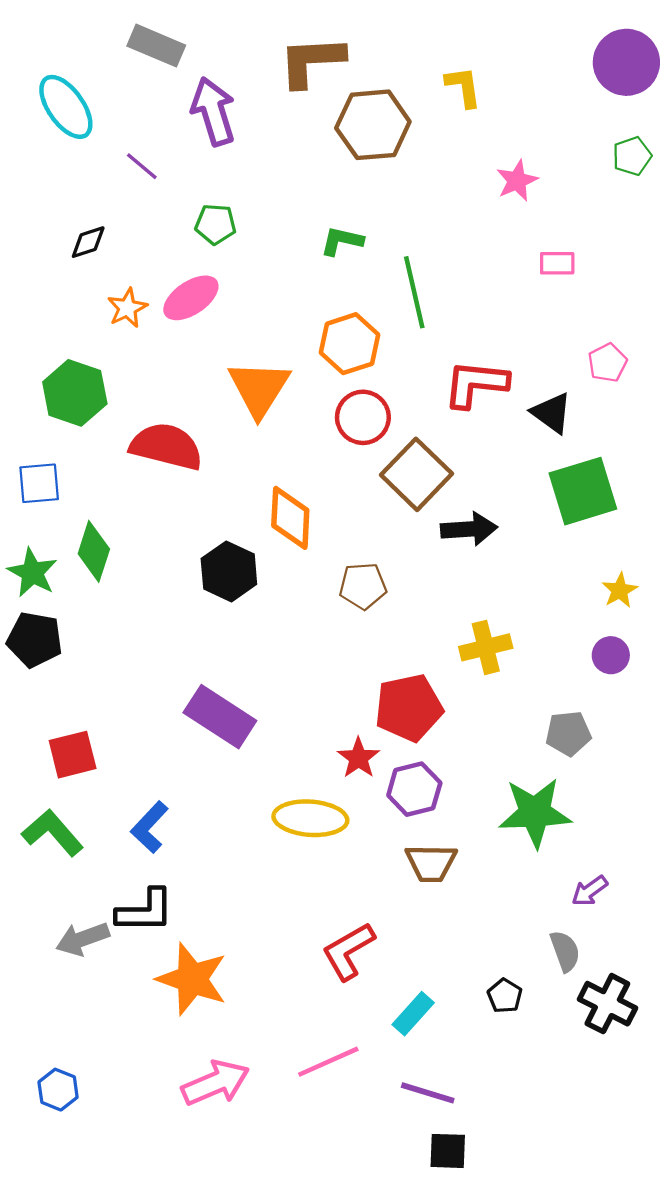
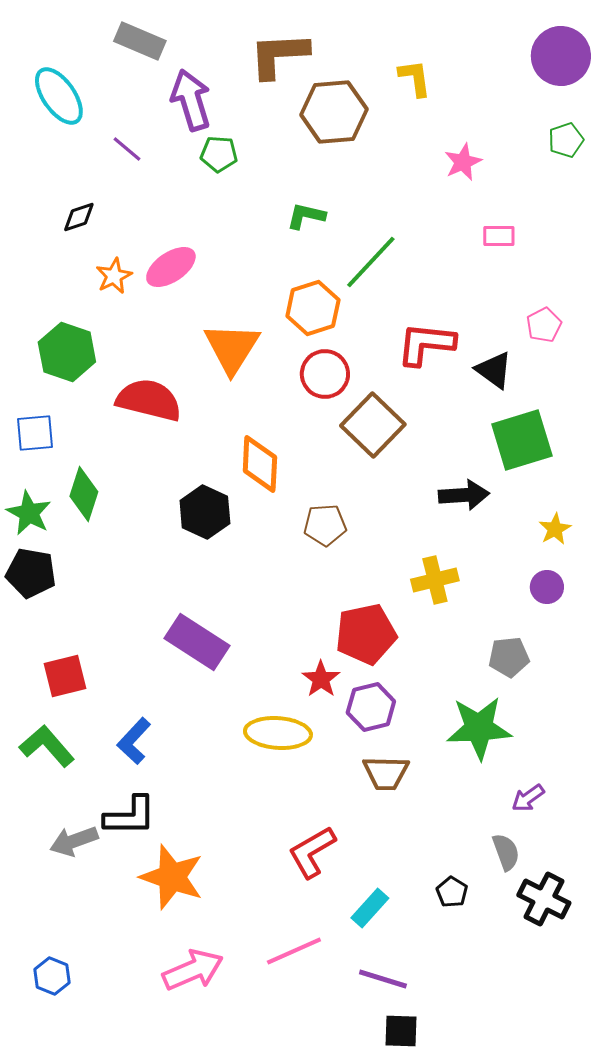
green pentagon: (216, 224) -> (219, 154), moved
green line: (414, 292) -> (371, 262), turned 56
black arrow: (469, 529) -> (464, 495), moved

